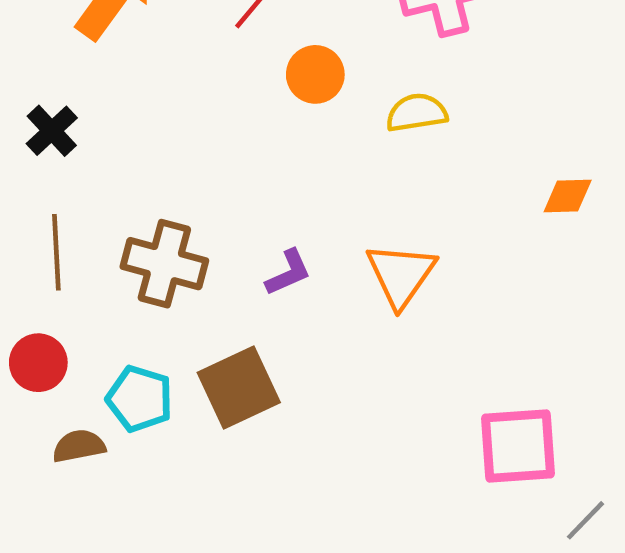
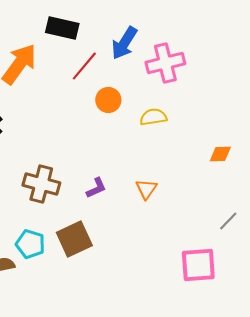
orange triangle: (401, 275) -> (146, 189), size x0.7
gray line: (586, 520) -> (228, 221), moved

